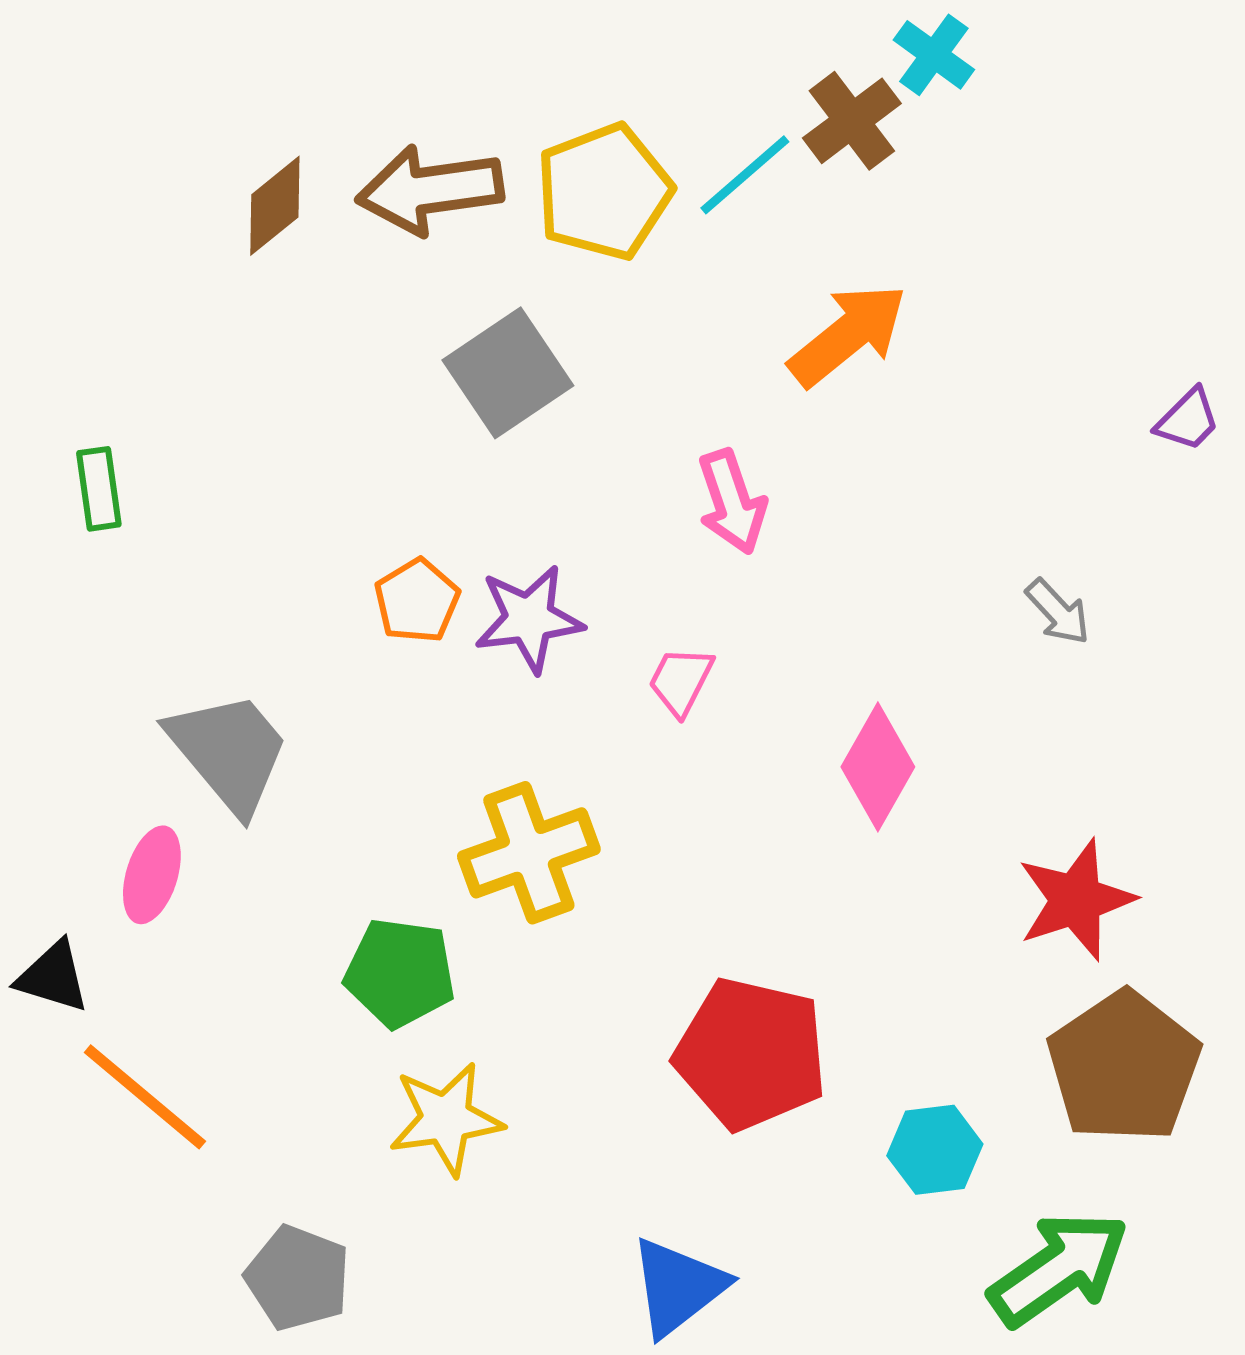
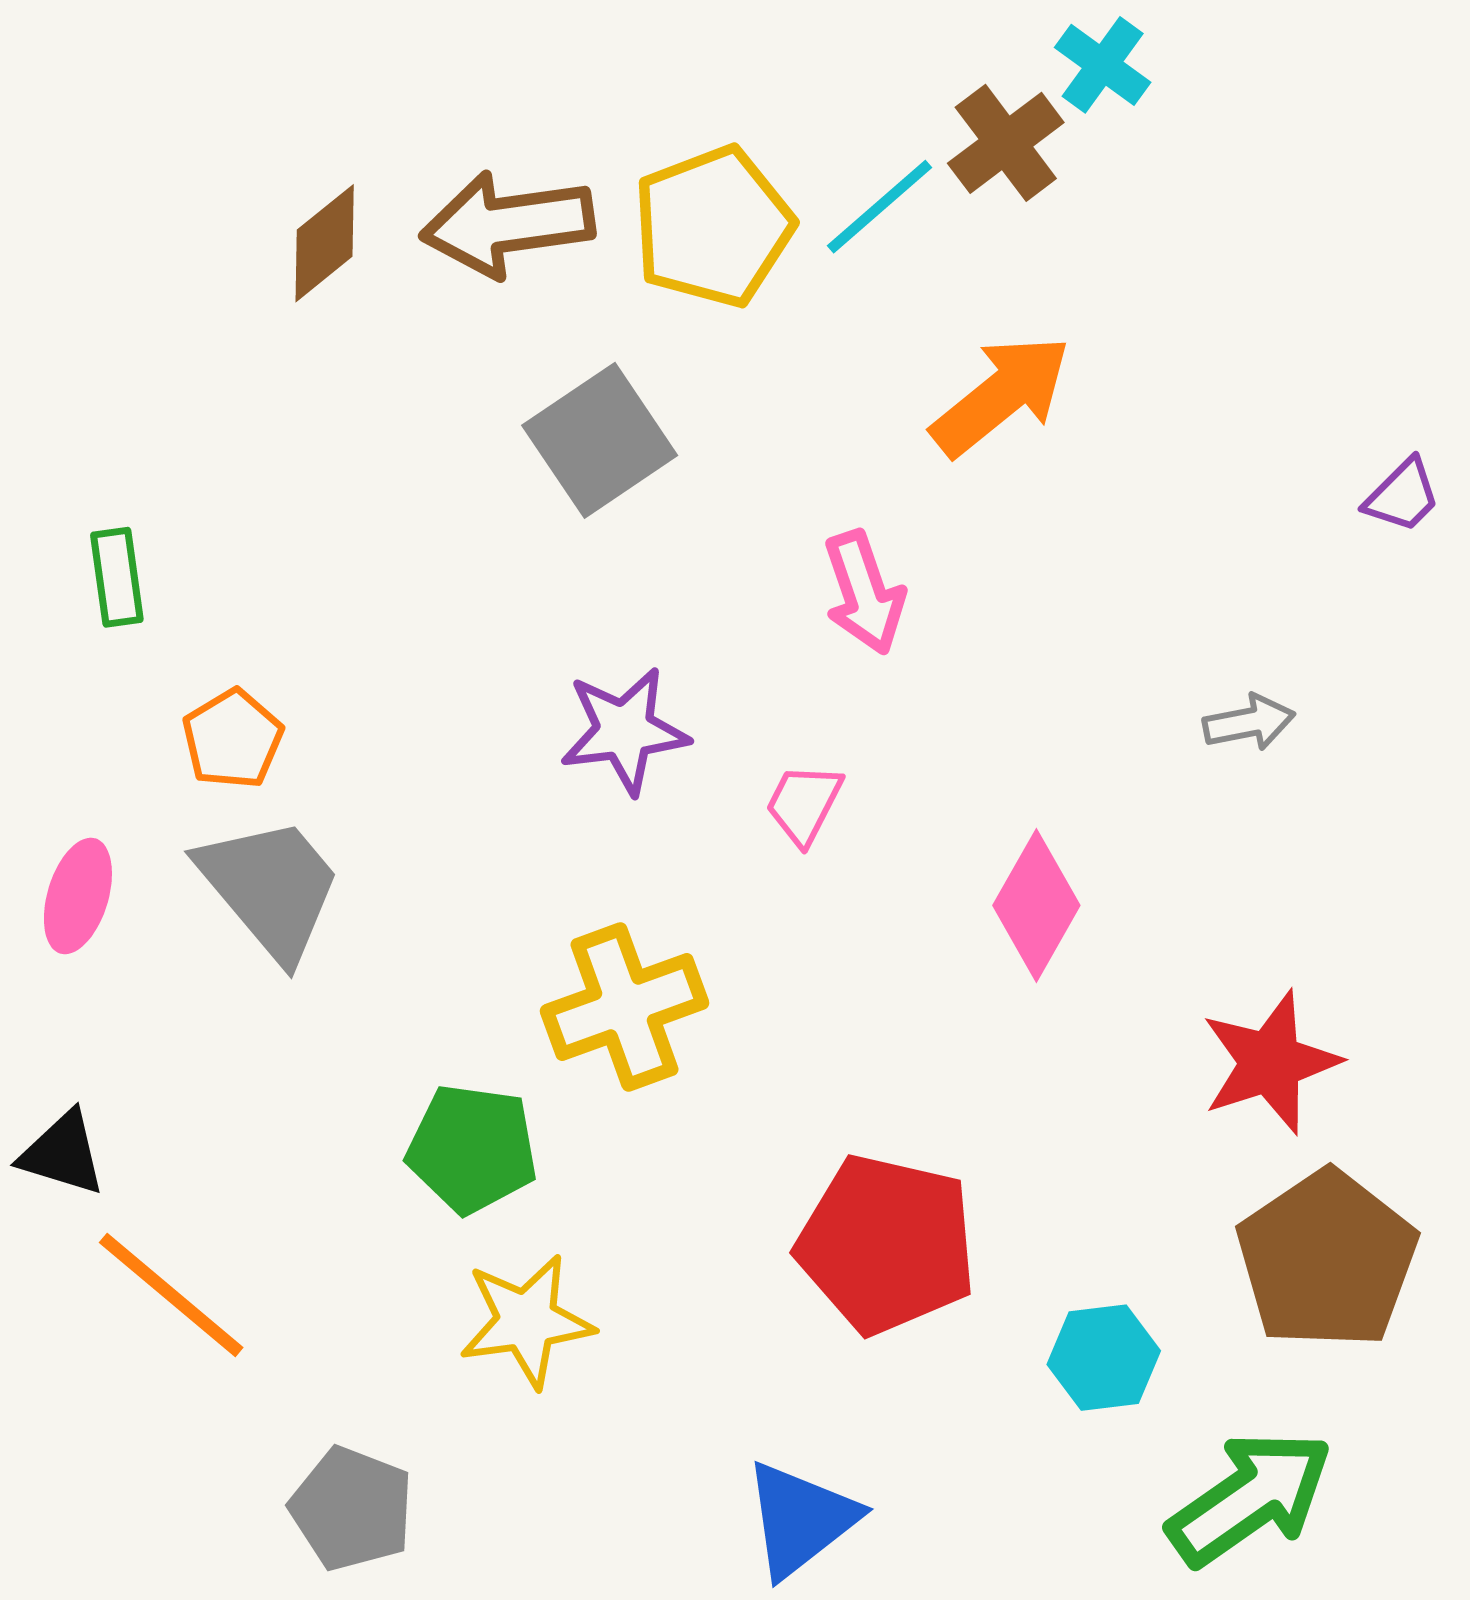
orange pentagon: (417, 601) -> (233, 739), moved
gray arrow: (1058, 612) -> (1249, 722), turned -58
pink ellipse: (152, 875) -> (78, 896), moved

